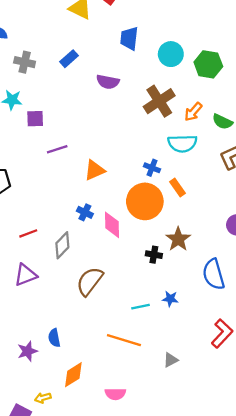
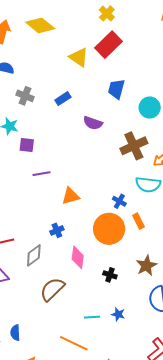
blue cross: (85, 212) -> (57, 230), turned 32
pink diamond: (112, 225) -> (78, 257), moved
brown star: (178, 239) -> (146, 266), moved

